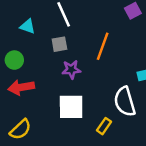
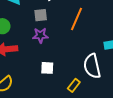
purple star: (71, 70) -> (40, 35), moved
white square: (71, 107) -> (47, 68), size x0.6

